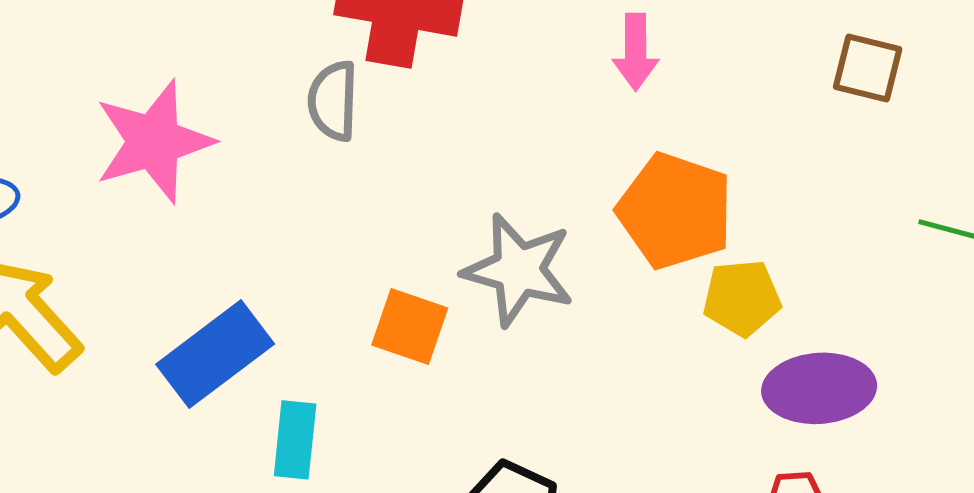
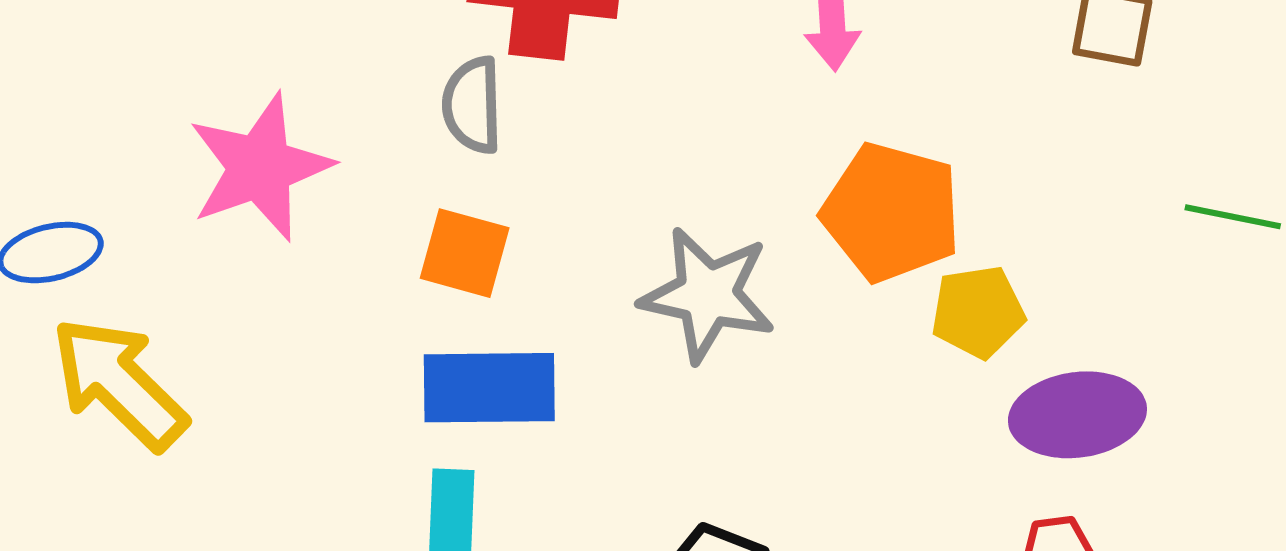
orange square: (410, 327) -> (465, 253), moved
blue rectangle: (215, 354) -> (489, 388), moved, turned 40

